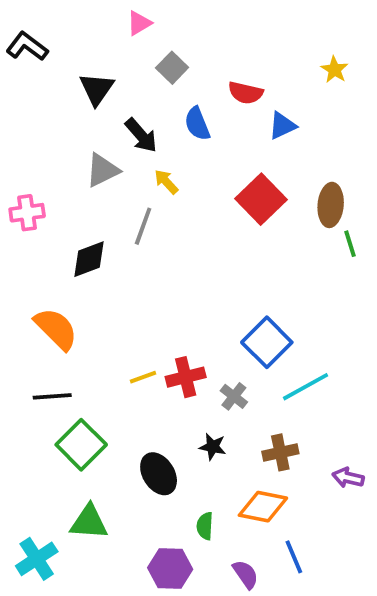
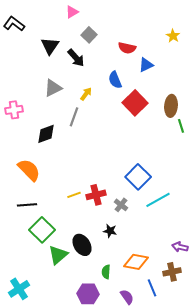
blue semicircle: (197, 124) -> (115, 80), moved
black arrow: (141, 135) -> (76, 58), moved
yellow arrow: (166, 182) -> (86, 94), turned 80
brown cross: (280, 452) -> (172, 272), moved
green triangle: (89, 522) -> (58, 255), moved, turned -45

